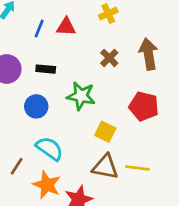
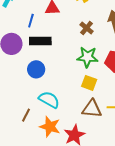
blue line: (39, 28) -> (31, 21), moved
black rectangle: (46, 69) -> (40, 41), size x1.5
green star: (81, 96) -> (87, 57), moved

